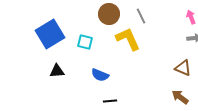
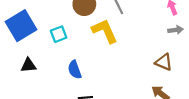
cyan square: (85, 42) -> (59, 34), turned -35
blue semicircle: (100, 75) -> (75, 70), turned 48

